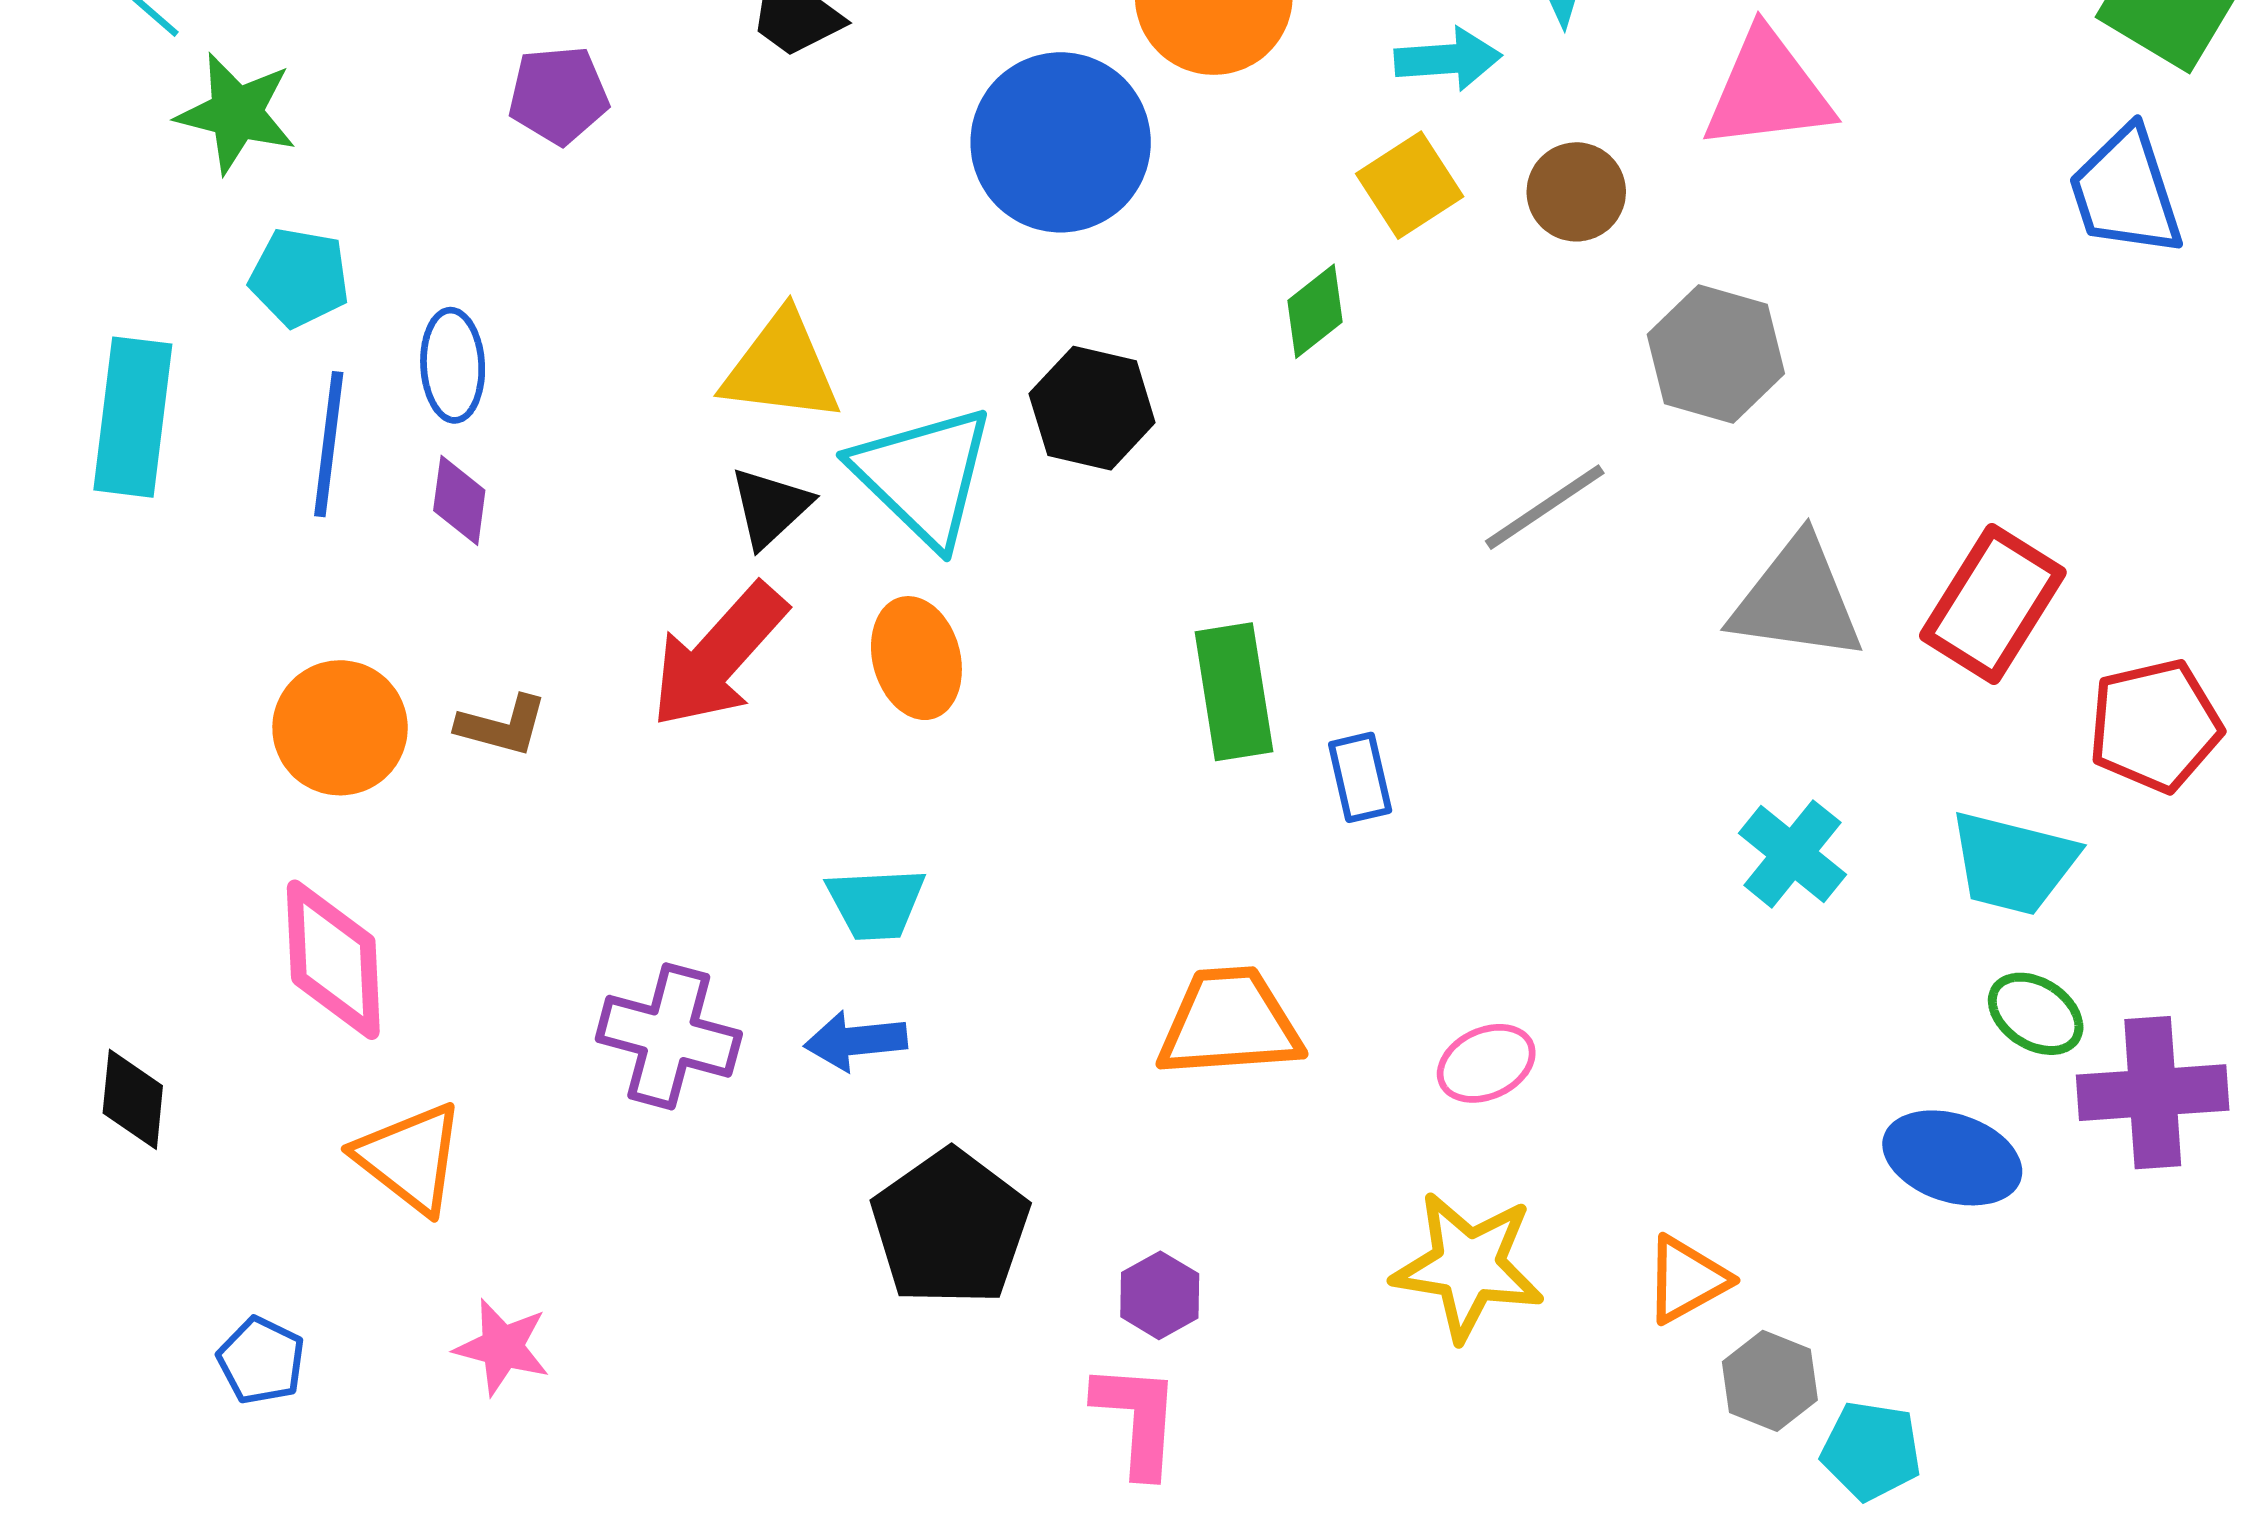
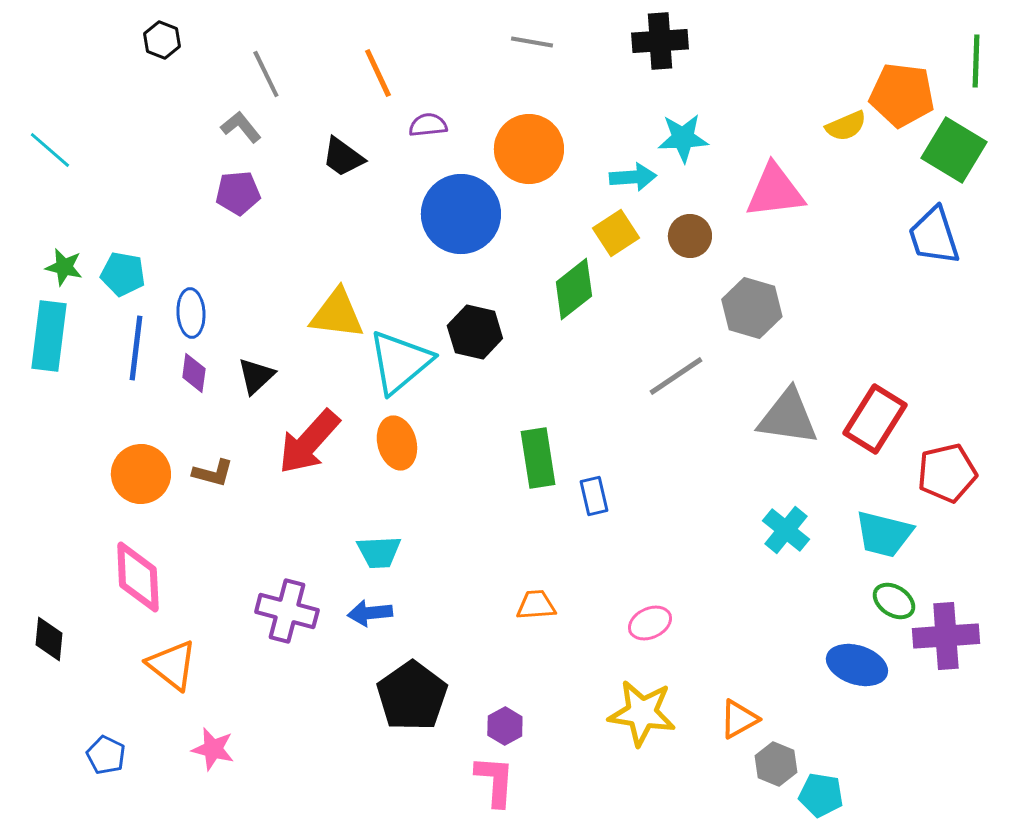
green star: (236, 113) -> (64, 267), moved, size x0.7
green diamond: (1315, 311) -> (574, 289), size x1.5
cyan triangle: (923, 476) -> (400, 362), turned 36
black triangle: (770, 507) -> (256, 376), moved
orange trapezoid: (1229, 1023) -> (536, 605), size x0.6

